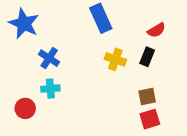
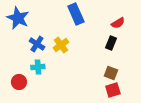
yellow cross: (115, 59) -> (61, 45), moved, turned 35
brown square: (147, 97) -> (111, 73), turned 32

